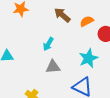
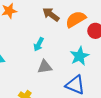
orange semicircle: (87, 21) -> (76, 19), size x1.5

